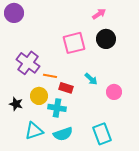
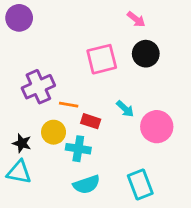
pink arrow: (99, 14) -> (136, 19), turned 72
purple cross: (28, 63) -> (38, 87), turned 30
pink circle: (114, 92) -> (157, 127), size x1.5
cyan triangle: (34, 131) -> (19, 172), moved, turned 30

